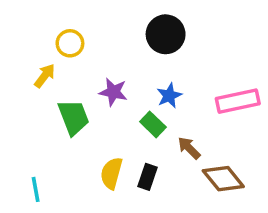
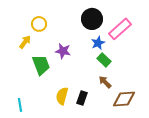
blue star: (169, 96) -> (98, 43), moved
pink rectangle: (238, 101) -> (120, 29), moved, turned -30
green rectangle: (153, 124) -> (104, 60), moved
brown diamond: (223, 179) -> (124, 99), turned -55

